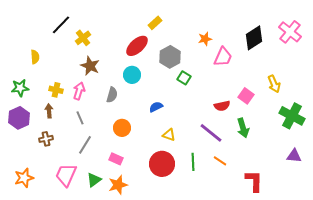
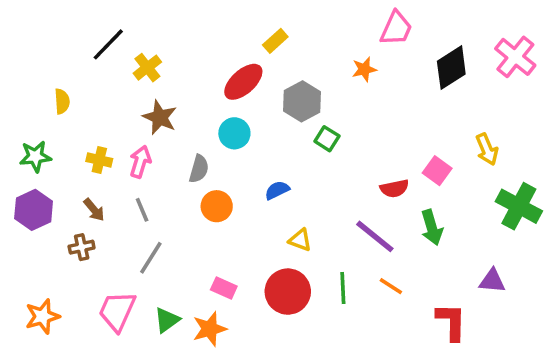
pink trapezoid: (223, 57) -> (396, 28), moved
brown arrow: (49, 111) -> (94, 210), moved, turned 144
orange circle: (122, 128) -> (217, 206), moved
purple triangle: (294, 156) -> (492, 281), moved
pink rectangle: (116, 159) -> (224, 288), moved

